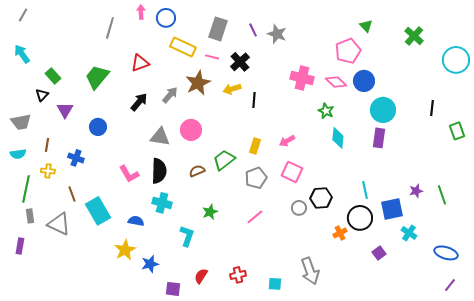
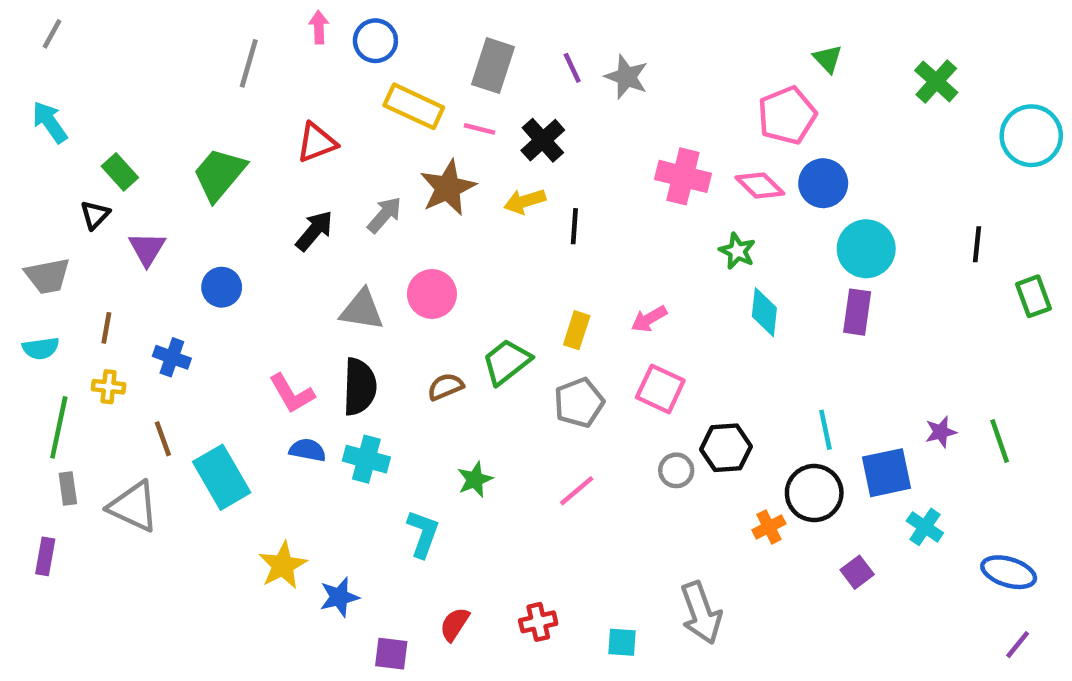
blue semicircle: (136, 221) -> (308, 450), moved

